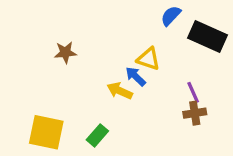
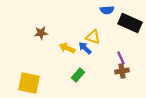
blue semicircle: (171, 16) -> (107, 10), turned -136
yellow arrow: (120, 91) -> (67, 48), moved
green rectangle: (97, 135) -> (78, 75), moved

